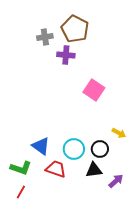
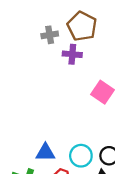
blue triangle: (41, 146) -> (45, 152), turned -36

